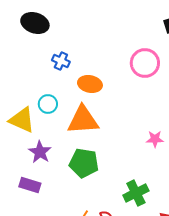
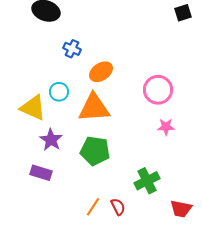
pink circle: (145, 63) -> (158, 90), moved
orange ellipse: (90, 84) -> (101, 72), turned -45

